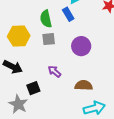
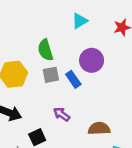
blue rectangle: (68, 14) -> (73, 79), moved
purple circle: (81, 46) -> (92, 60), moved

